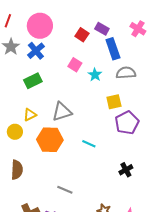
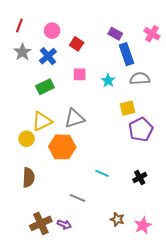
pink circle: (40, 26) -> (52, 31), size x0.6
red square: (82, 35) -> (77, 44), moved
pink square: (75, 65) -> (80, 74), moved, turned -32
yellow triangle: (30, 115) -> (42, 121), size x1.5
cyan line: (89, 144) -> (102, 173), moved

